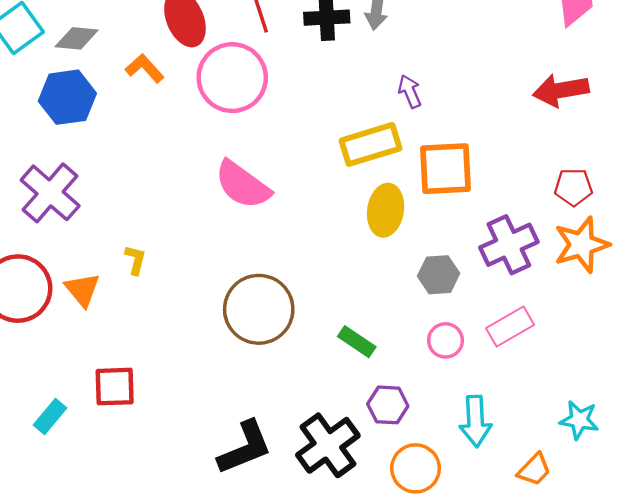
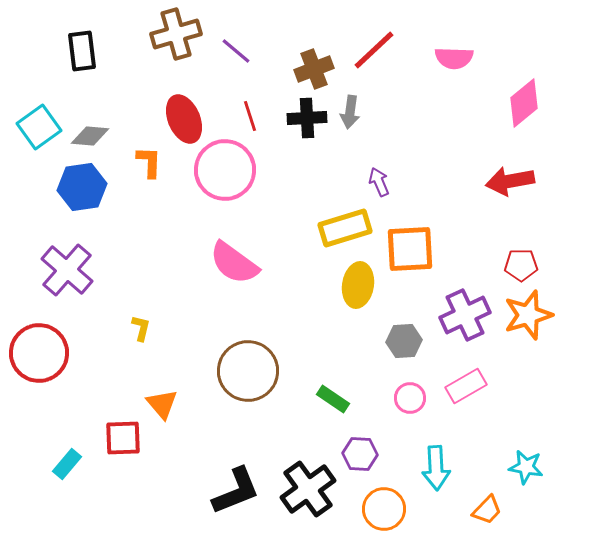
orange L-shape: (145, 68) -> (149, 162), turned 44
orange triangle: (82, 290) -> (162, 404), moved

